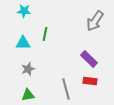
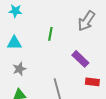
green line: (45, 34) -> (50, 34), moved
red rectangle: (90, 81) -> (92, 82), moved

